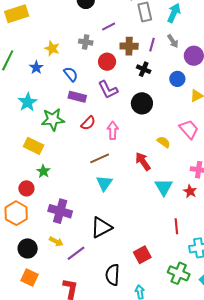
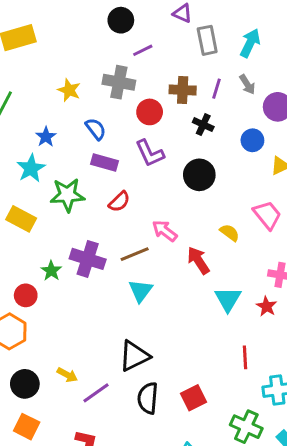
purple line: (109, 26) -> (143, 50), moved
gray cross: (86, 42) -> (119, 82), size x1.5
blue star: (36, 67) -> (46, 137), moved
pink arrow: (113, 130) -> (165, 231), moved, turned -54
yellow rectangle: (34, 146) -> (21, 219), moved
purple cross: (60, 211) -> (88, 259), moved
black semicircle: (113, 275) -> (148, 398), moved

